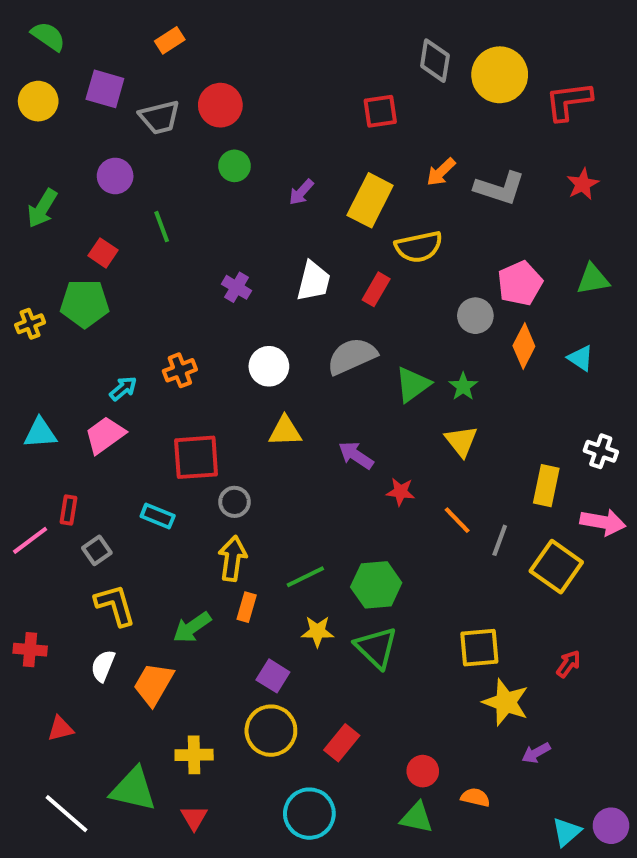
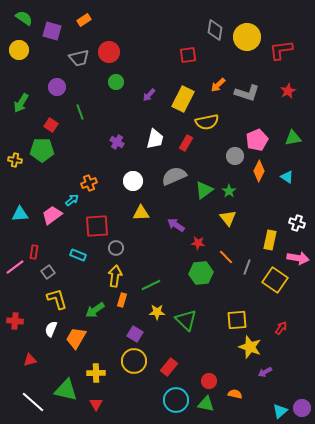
purple square: (105, 89) -> (52, 31), moved
yellow cross: (30, 324) -> (15, 160), turned 32
cyan arrow: (123, 389) -> (72, 200), moved
green hexagon: (376, 585) -> (201, 273), moved
cyan circle: (309, 814) -> (176, 400), moved

